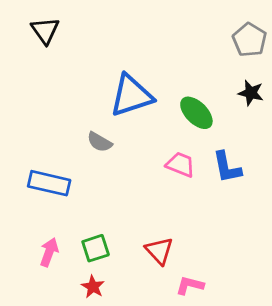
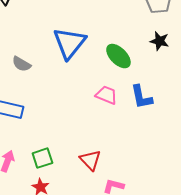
blue triangle: (131, 96) -> (69, 43), turned -33
gray semicircle: (100, 142) -> (21, 64), moved

